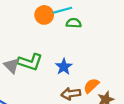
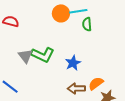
green semicircle: (74, 23) -> (87, 24), turned -104

